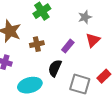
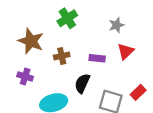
purple rectangle: (68, 46) -> (97, 58), turned 56

